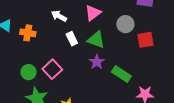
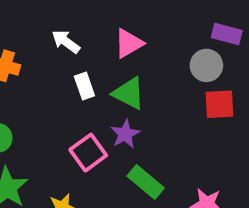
gray circle: (125, 24) -> (206, 65), moved
pink square: (52, 69) -> (88, 153), moved
green rectangle: (121, 74) -> (146, 182), moved

